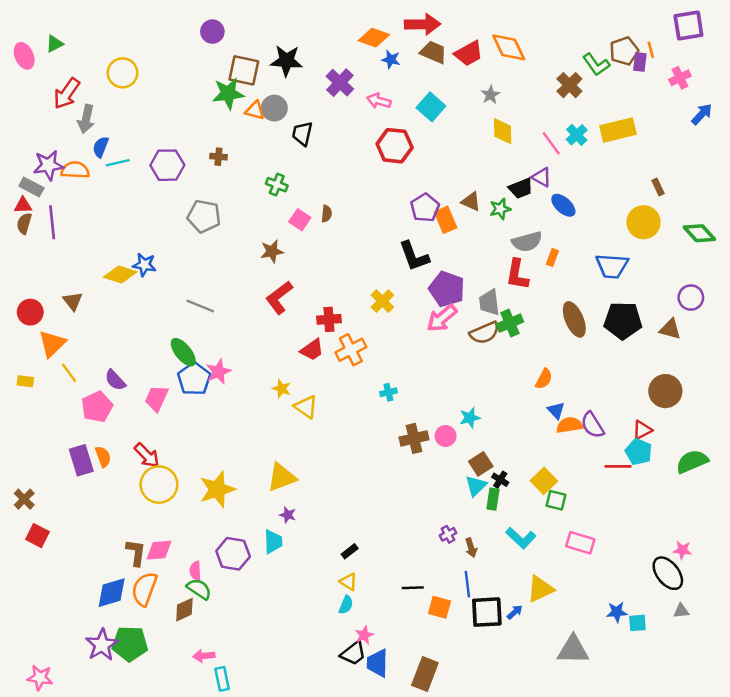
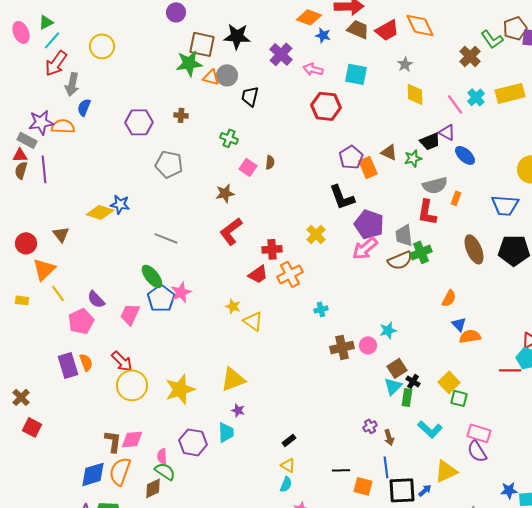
cyan square: (431, 107) -> (356, 74), turned -30
cyan line: (118, 163) -> (52, 40), moved, turned -36
purple semicircle: (592, 425) -> (477, 451), moved

